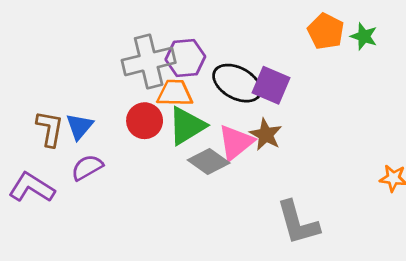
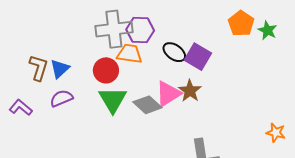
black ellipse: (237, 83) -> (174, 52), size x0.7
green triangle: (187, 126) -> (113, 100), moved, turned -36
purple L-shape: (32, 188) -> (21, 108), size x0.7

